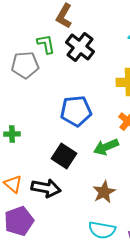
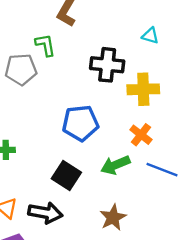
black cross: (80, 47) -> (107, 65), moved, turned -32

